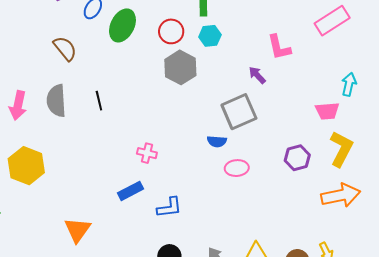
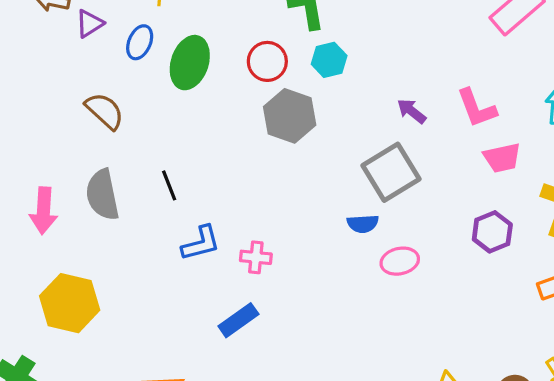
pink L-shape: (279, 47) -> (477, 108), moved
pink trapezoid: (327, 111) -> (502, 158), moved
blue L-shape: (169, 208) -> (201, 243), moved

